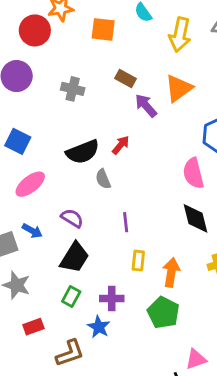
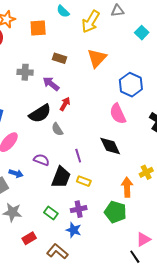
yellow arrow: (180, 35) -> (91, 22), turned 30
purple arrow: (146, 106) -> (51, 84), moved
black diamond: (196, 218) -> (110, 146), moved
black trapezoid: (75, 257) -> (61, 177), moved
yellow rectangle: (138, 261) -> (84, 181), moved, turned -64
orange arrow: (171, 272) -> (127, 187), moved
green rectangle: (71, 297) -> (51, 213), turned -72
brown L-shape: (70, 353) -> (57, 251), turned -110

